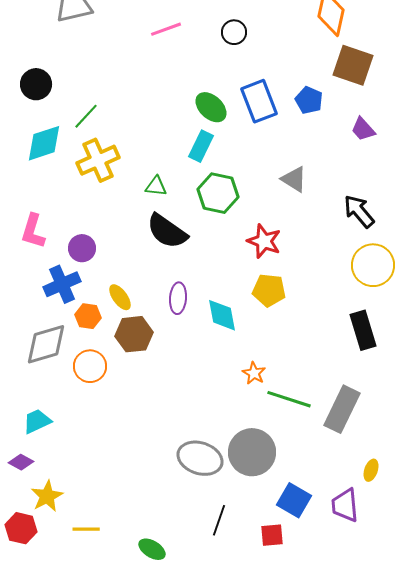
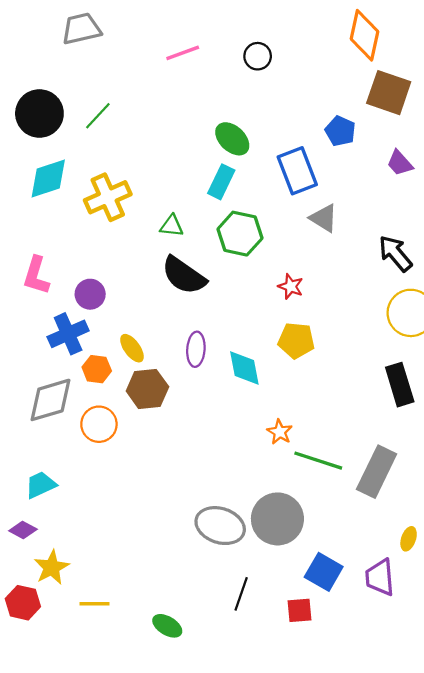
black circle: (36, 84) -> (39, 113), size x1.4
blue rectangle: (259, 101) -> (297, 171), moved
green line: (86, 116) -> (98, 116), moved
red star: (264, 241) -> (291, 286), size x0.7

